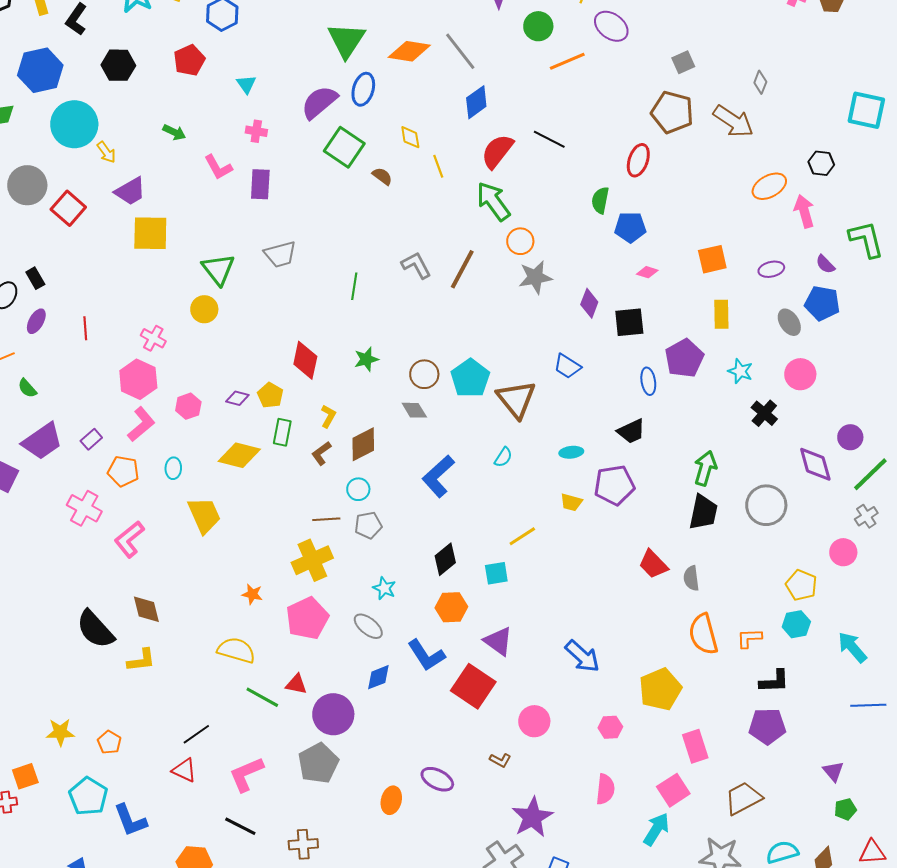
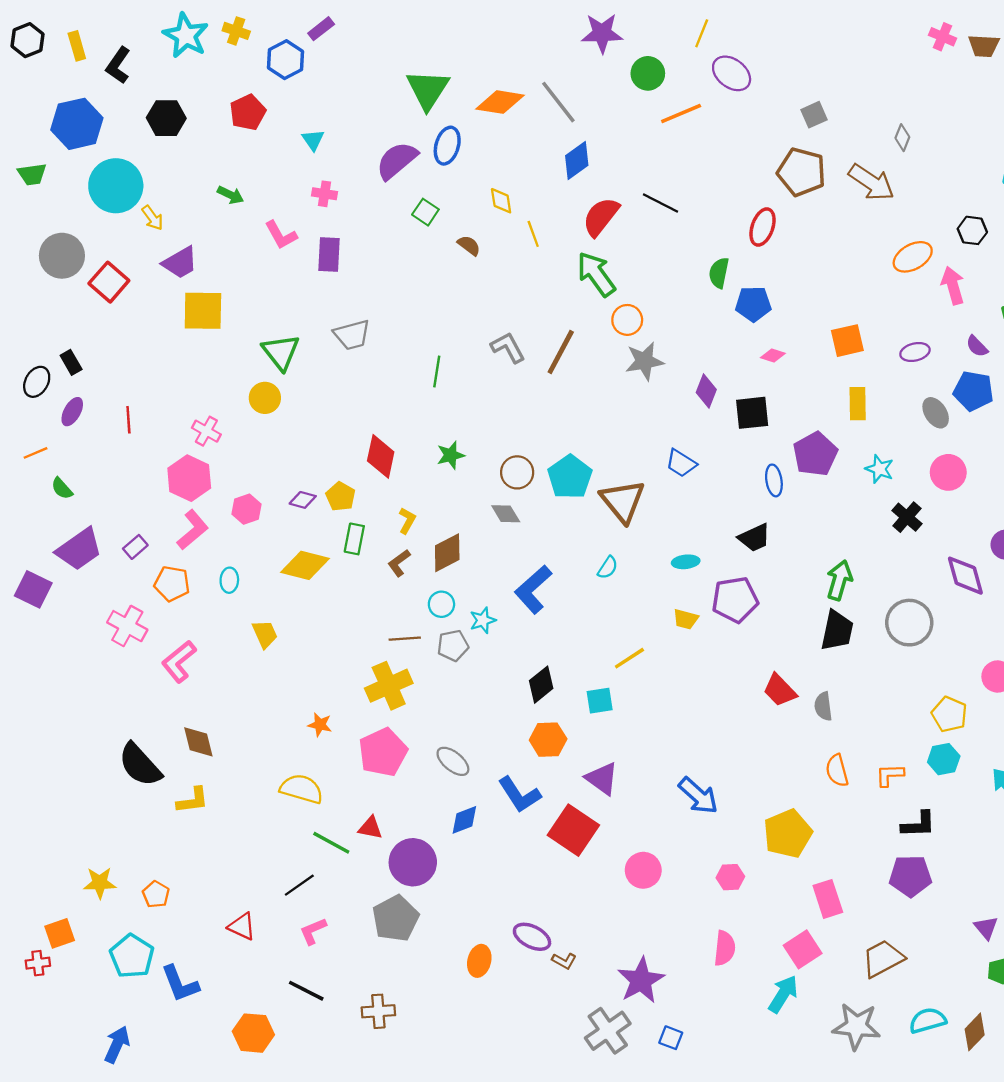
green square: (344, 147) -> (425, 212), size x0.6
yellow trapezoid: (204, 515) -> (265, 634), size x0.7
cyan star: (384, 588) -> (483, 620), moved, turned 30
orange semicircle: (703, 634) -> (837, 771), size x0.7
black line: (196, 734) -> (299, 885), moved
brown L-shape: (500, 760) -> (564, 961), moved
pink L-shape: (246, 774) -> (313, 931), size x0.7

